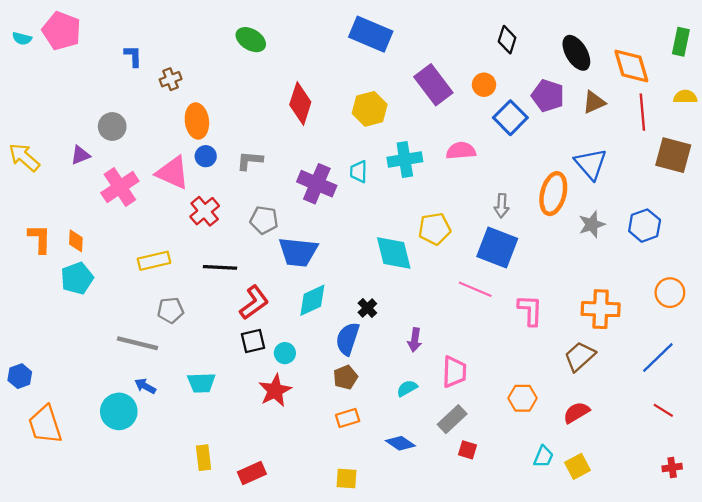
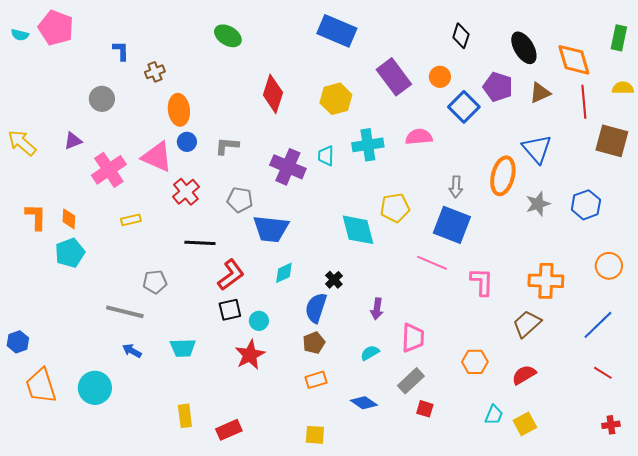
gray circle: (112, 127) -> (102, 99), moved
yellow rectangle: (154, 261) -> (131, 220), moved, size x0.7
cyan diamond: (312, 300) -> (284, 273), size x0.7
cyan circle: (119, 411) -> (95, 388), moved

